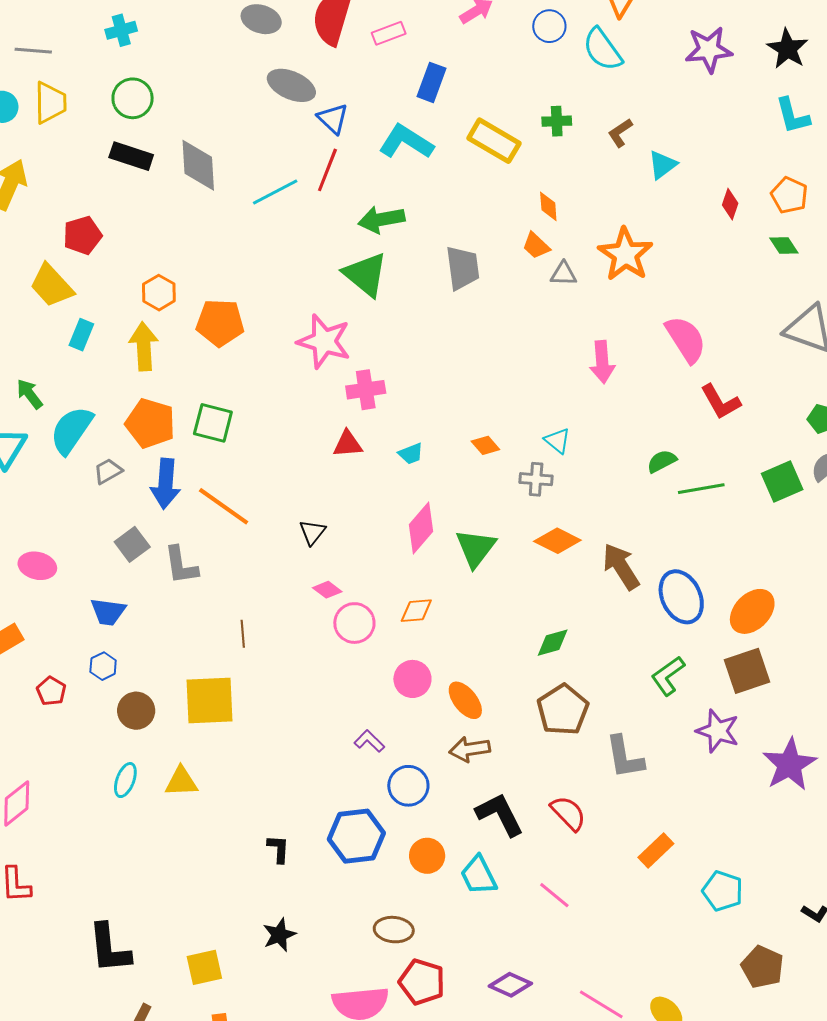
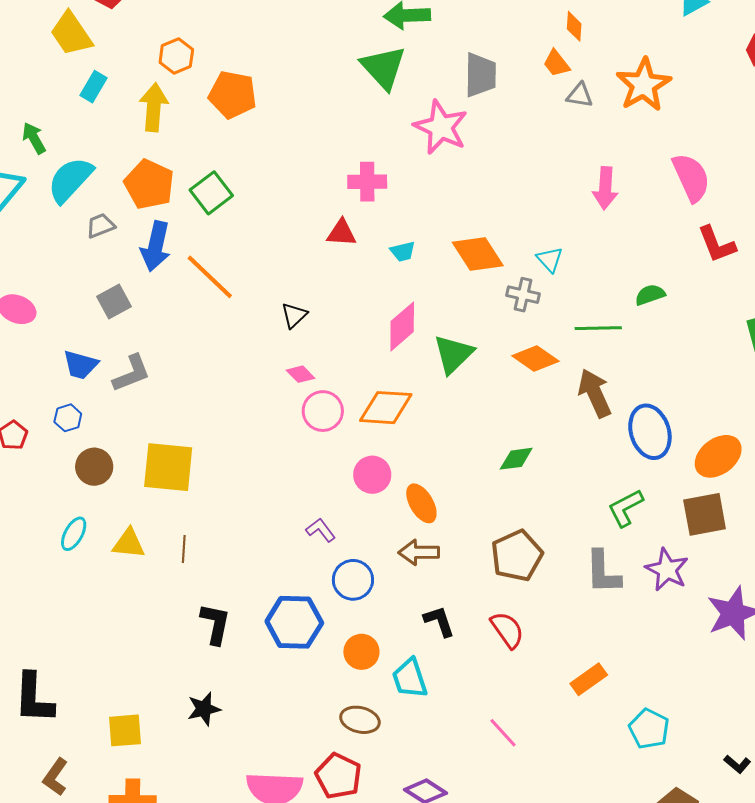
pink star: (324, 341) -> (441, 127), moved
green square: (213, 423) -> (211, 193), turned 30
orange diamond: (485, 445) -> (478, 254), size x1.8
green line: (701, 489) -> (598, 328), moved
gray L-shape: (181, 565) -> (132, 373), moved, turned -111
orange diamond: (416, 611) -> (386, 408), size x1.6
brown line: (243, 634) -> (184, 549), moved
brown pentagon: (563, 710) -> (517, 556), moved
gray L-shape: (625, 757) -> (603, 572), moved
black L-shape: (500, 814) -> (439, 621), size x0.7
black L-shape: (278, 849) -> (215, 624), size x1.4
pink line: (554, 895) -> (503, 733), moved
brown ellipse: (394, 930) -> (360, 720), moved

